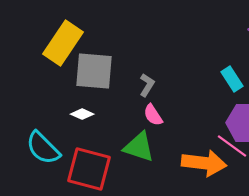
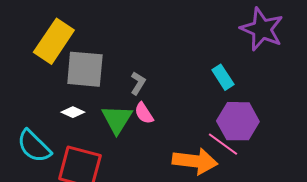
green triangle: (139, 147) -> (117, 119), moved, turned 44

